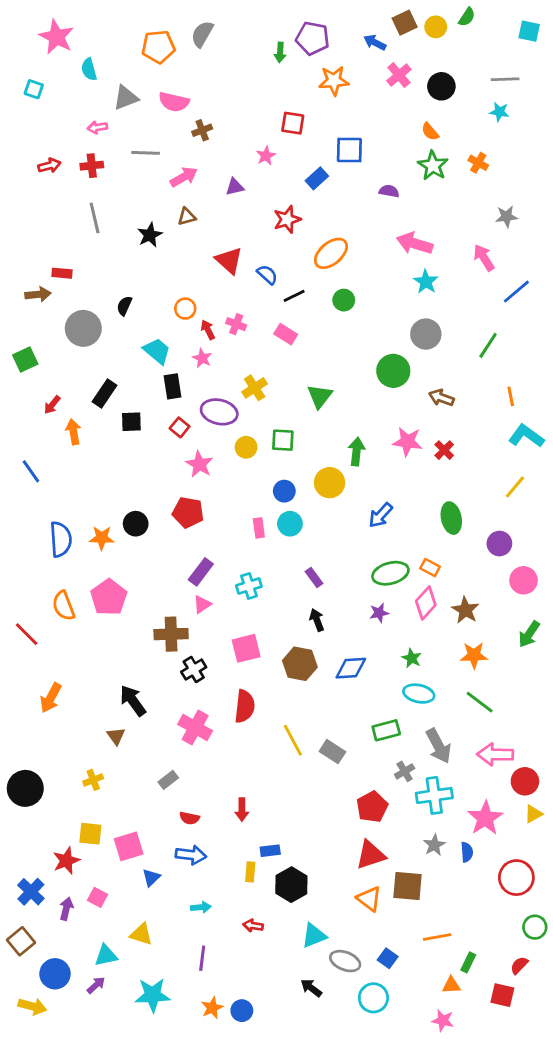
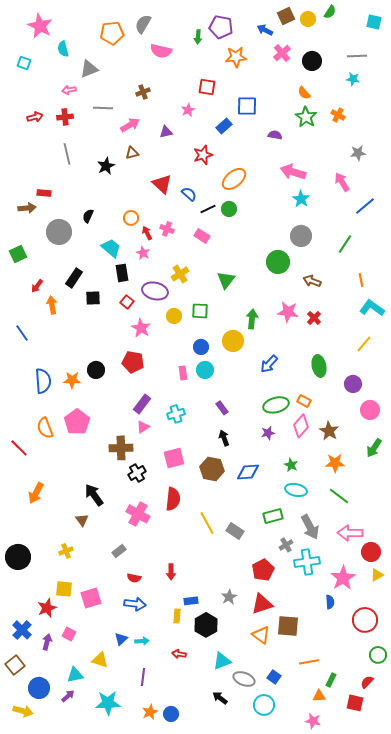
pink semicircle: (174, 102) -> (161, 51), moved
green circle: (344, 300) -> (229, 209), moved
gray star: (434, 845) -> (229, 597), moved
blue triangle: (151, 878) -> (121, 639), moved

